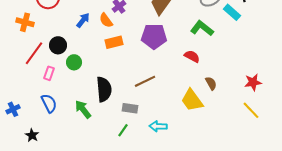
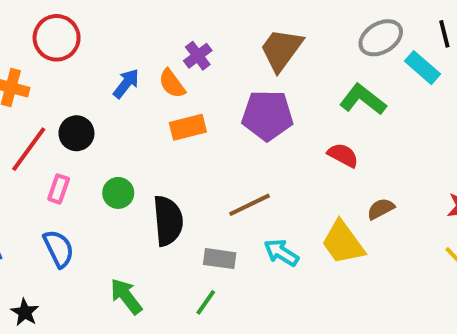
green circle: (74, 62) -> (118, 193), moved
brown semicircle: (211, 83) -> (381, 209), turned -88
green arrow: (83, 109) -> (126, 296), moved
cyan arrow: (158, 126) -> (281, 253), moved, turned 30

